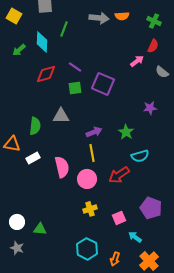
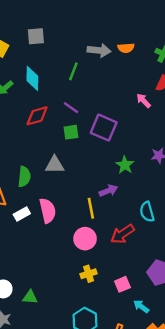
green line: (64, 29) -> (73, 71), moved
pink arrow: (137, 61) -> (144, 101), turned -96
purple arrow: (94, 132) -> (108, 191), moved
green star: (126, 132) -> (125, 165), moved
cyan semicircle: (140, 156) -> (147, 212), turned 90
pink semicircle: (62, 167) -> (48, 211), moved

